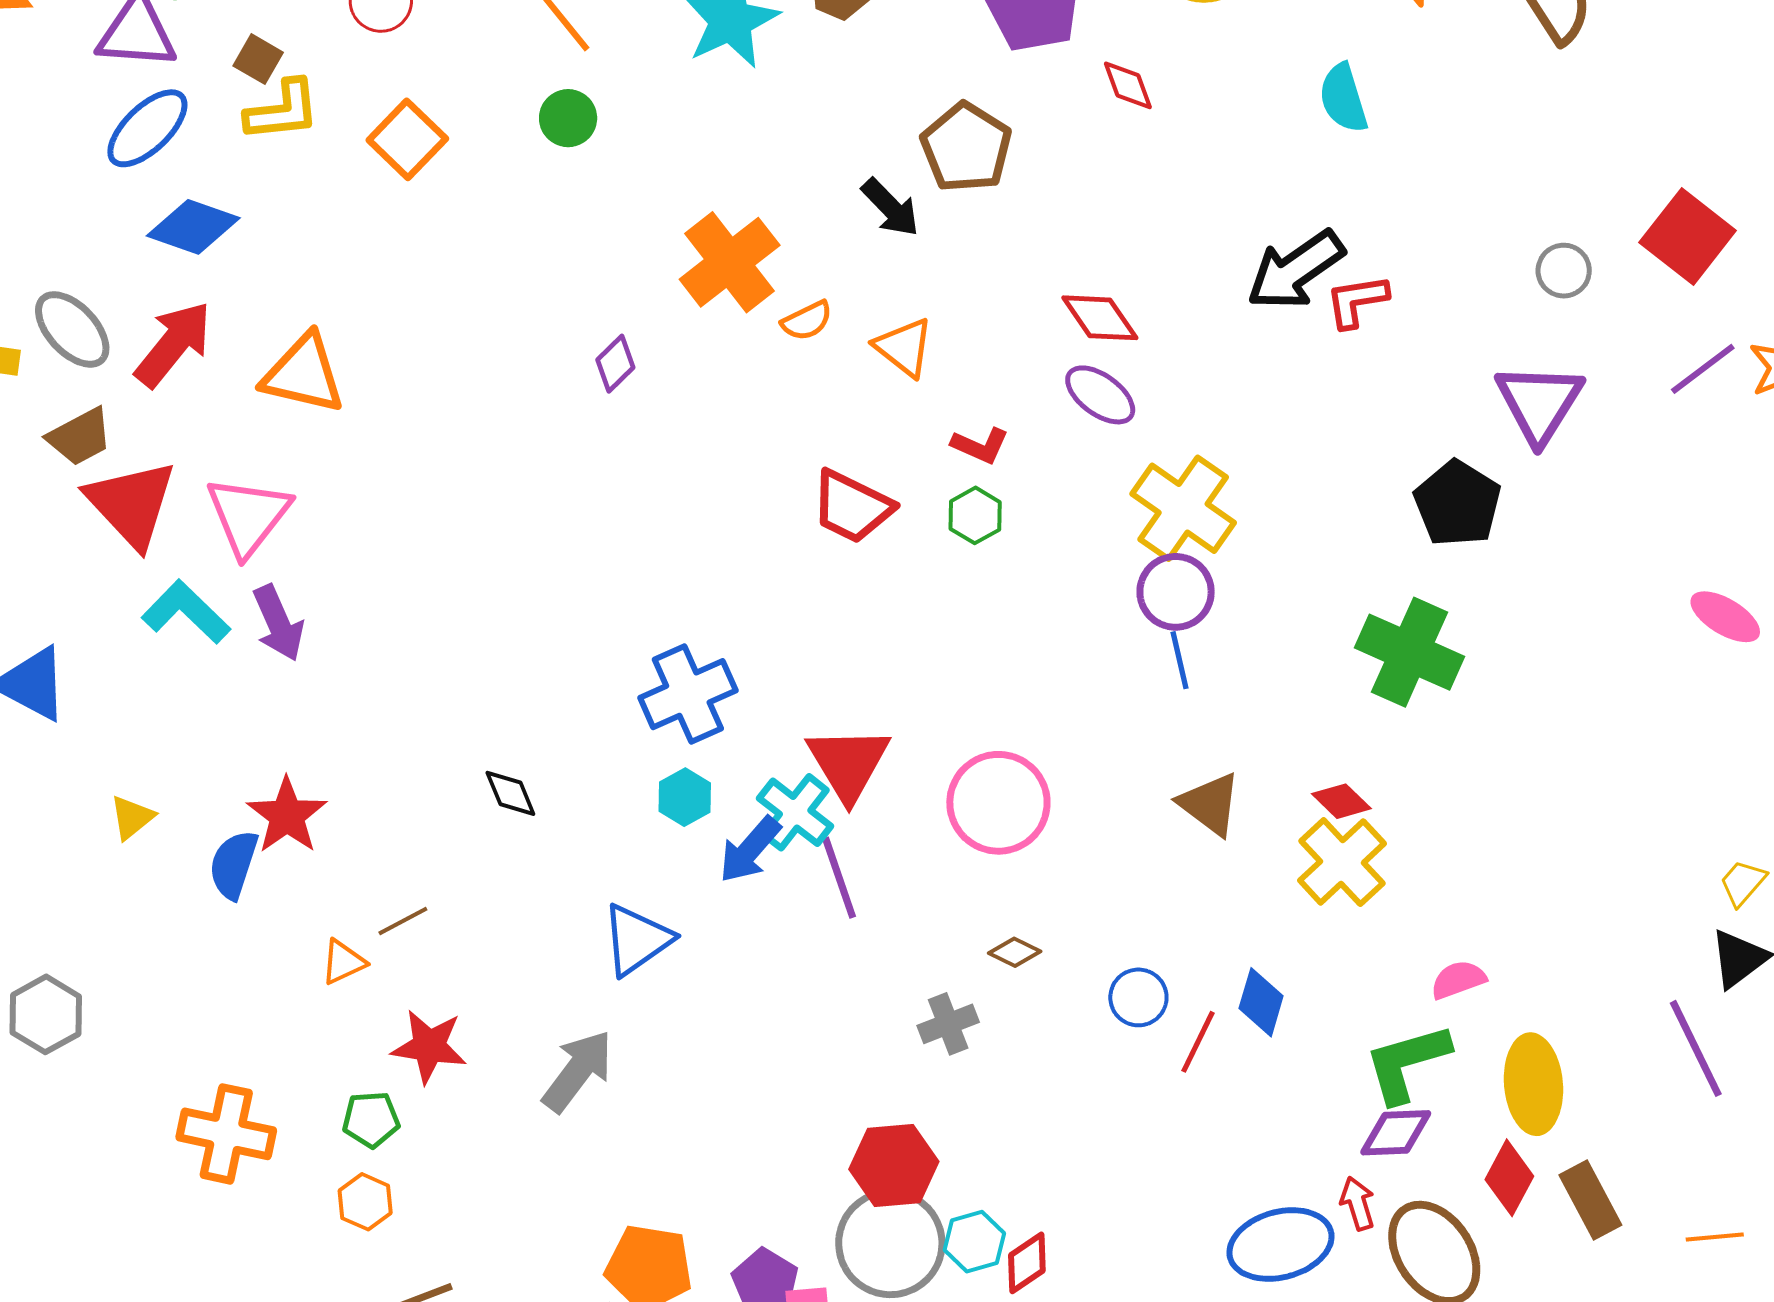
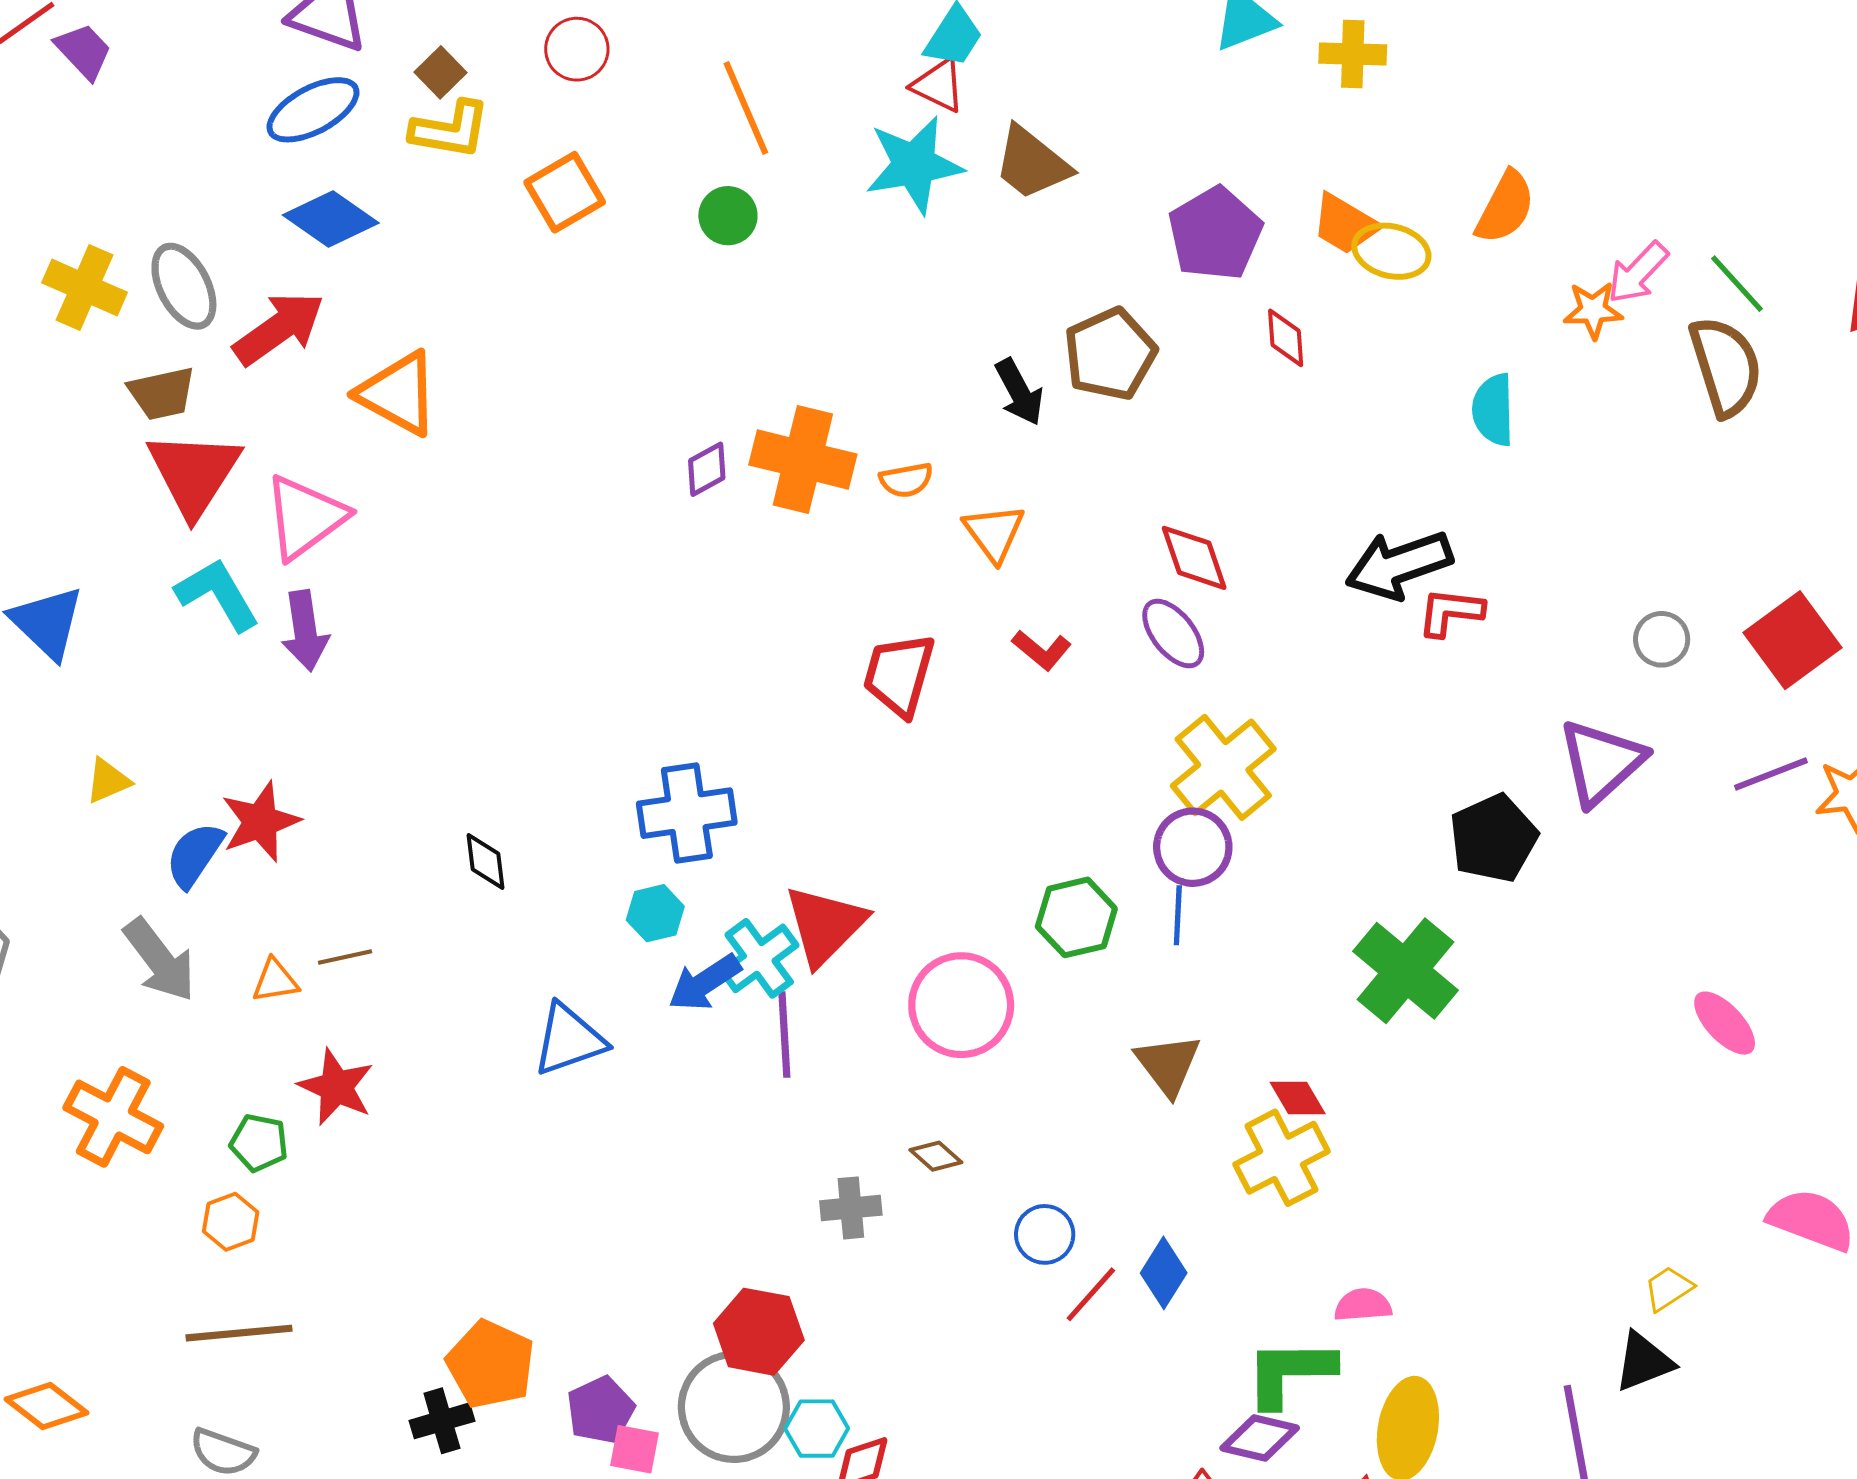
orange cross: (730, 262) -> (803, 459), moved, turned 36
red trapezoid: (852, 507) -> (899, 675), turned 64
green hexagon: (975, 515) -> (1076, 917), moved, size x1.4
gray arrow: (578, 1071) -> (160, 960), moved, turned 90

